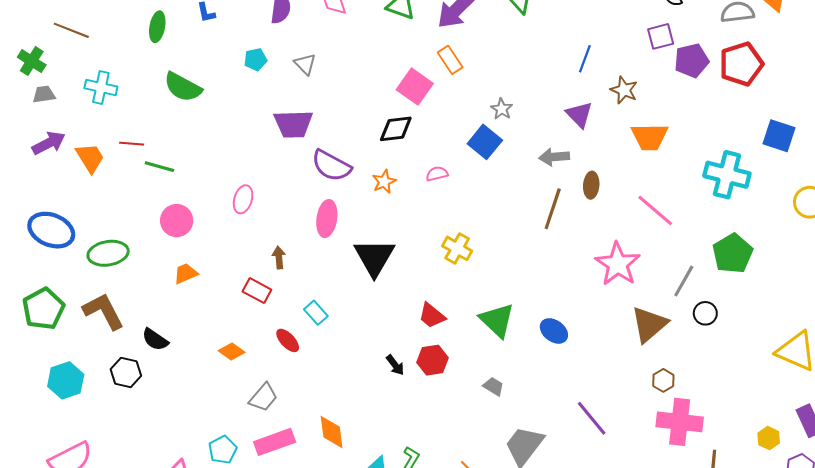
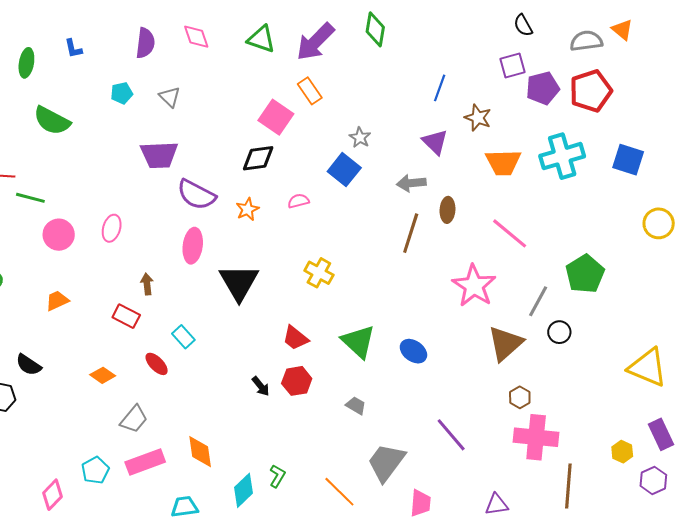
cyan cross: (727, 175) -> (562, 156), moved, turned -30
pink circle: (177, 221) -> (59, 235), moved

